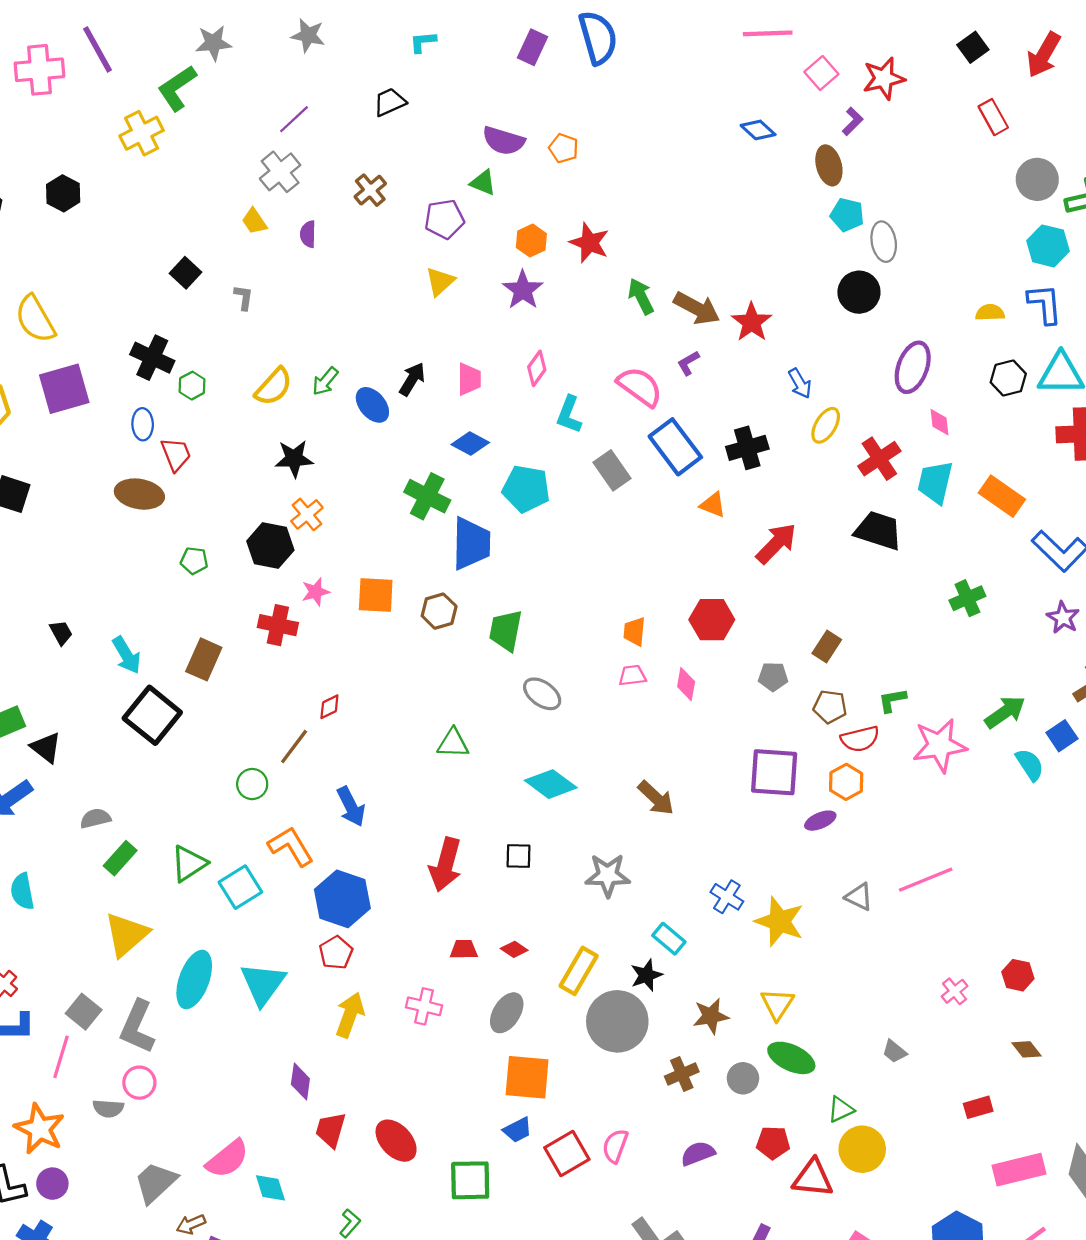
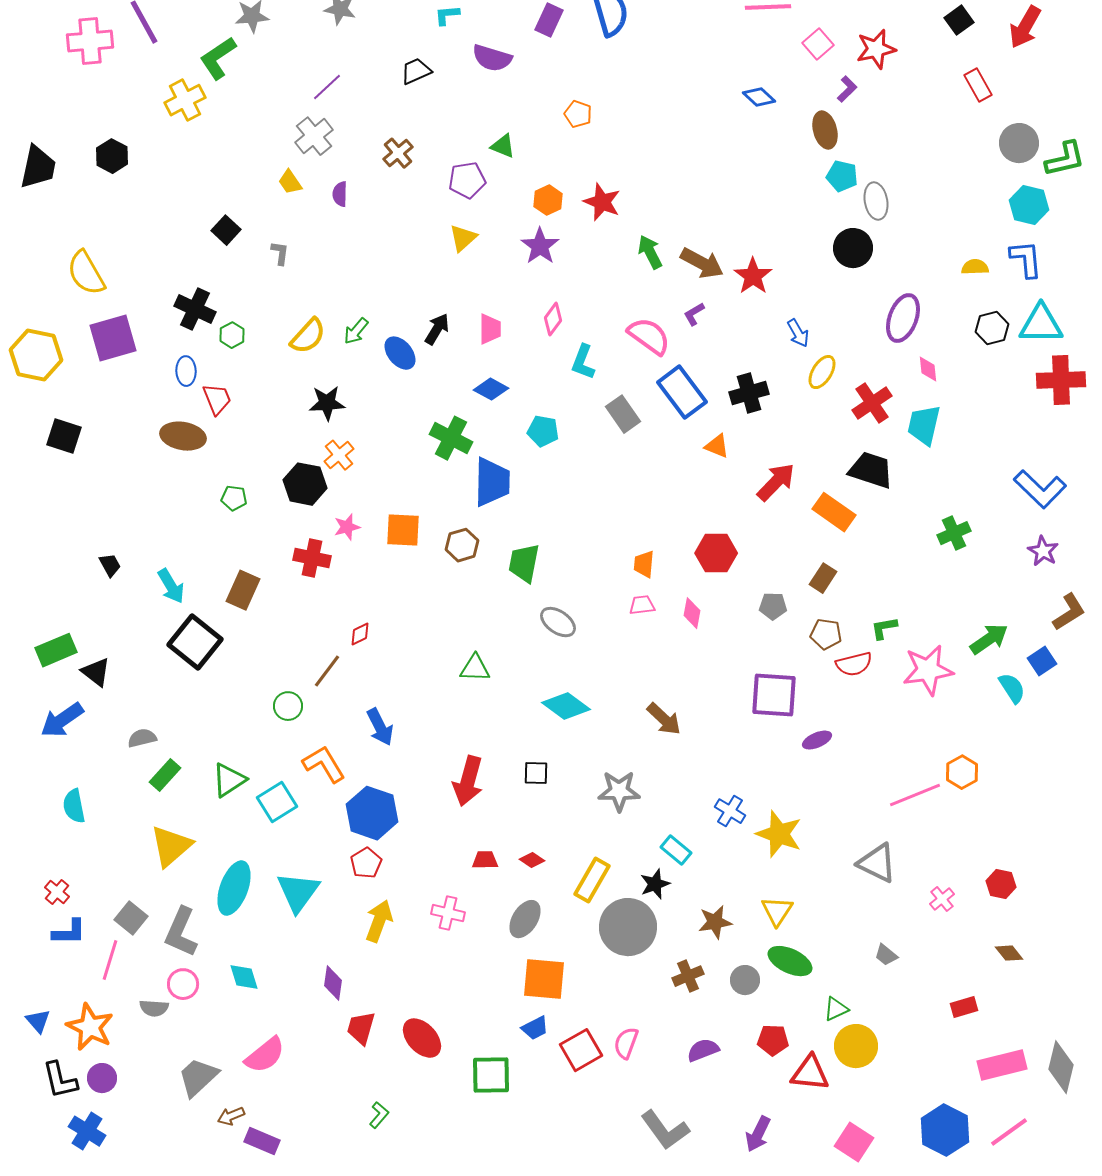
purple semicircle: (503, 141) -> (492, 58), moved
cyan pentagon: (526, 489) -> (543, 431), size x0.7
orange rectangle: (1002, 496) -> (834, 512), moved
orange hexagon: (846, 782) -> (962, 772), moved
gray triangle: (859, 897) -> (877, 863), moved, size x1.5
cyan diamond: (270, 1188) -> (244, 977), moved

